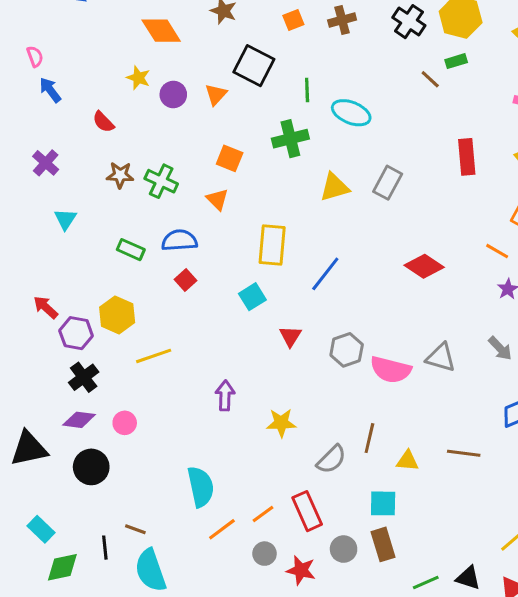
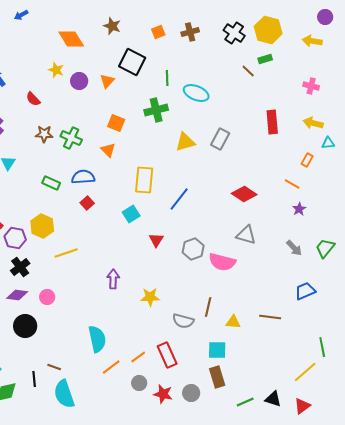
gray triangle: (441, 357) -> (246, 235), moved
gray semicircle: (331, 459) -> (183, 321), turned 60
gray circle: (344, 549) -> (191, 393), moved

